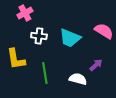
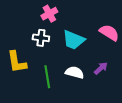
pink cross: (25, 13) -> (49, 14), moved
white semicircle: (78, 79) -> (75, 72), moved

